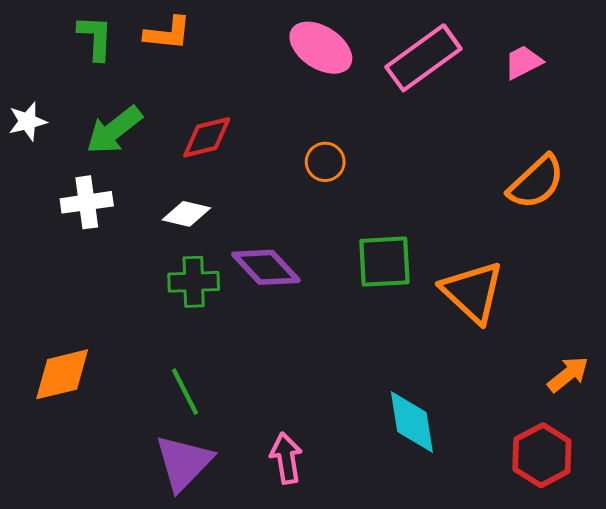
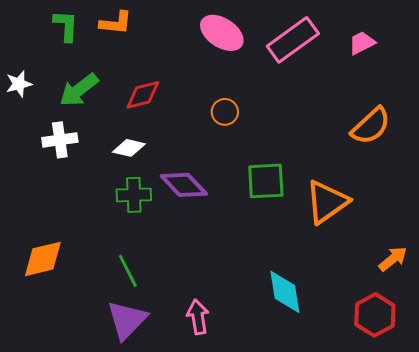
orange triangle: (473, 292) -> (327, 202), turned 42

